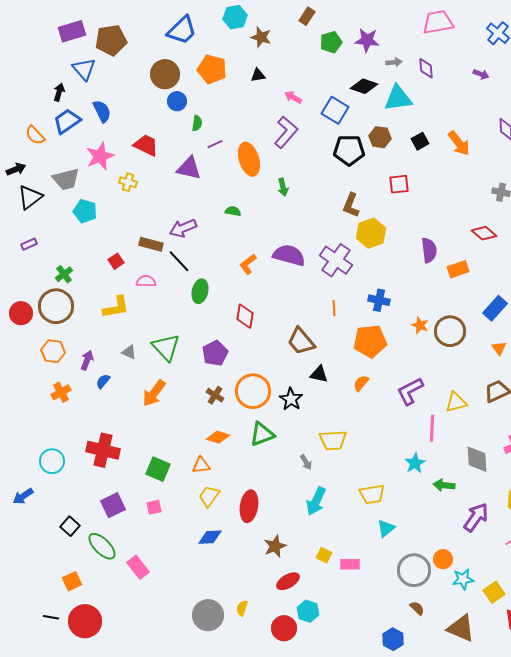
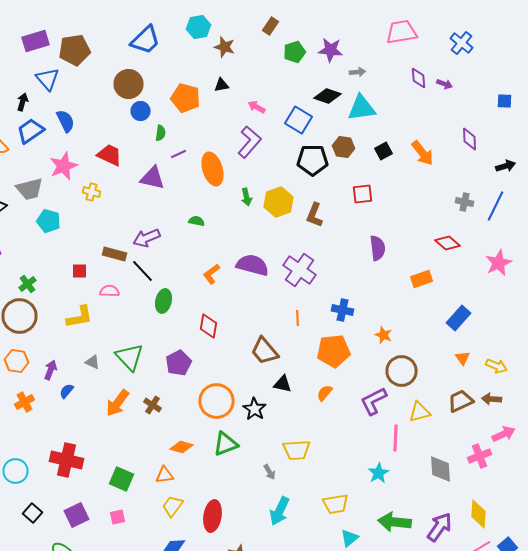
purple diamond: (426, 68) -> (418, 78), moved
orange pentagon: (212, 69) -> (186, 98), moved
yellow hexagon: (371, 233) -> (278, 202), moved
purple semicircle: (429, 250) -> (378, 248), moved
red square: (116, 261) -> (80, 271), turned 35
brown circle: (450, 331) -> (402, 371), moved
brown cross: (215, 395) -> (152, 405), moved
green arrow: (444, 485) -> (394, 522), moved, size x1.5
black square: (70, 526) -> (32, 513), moved

